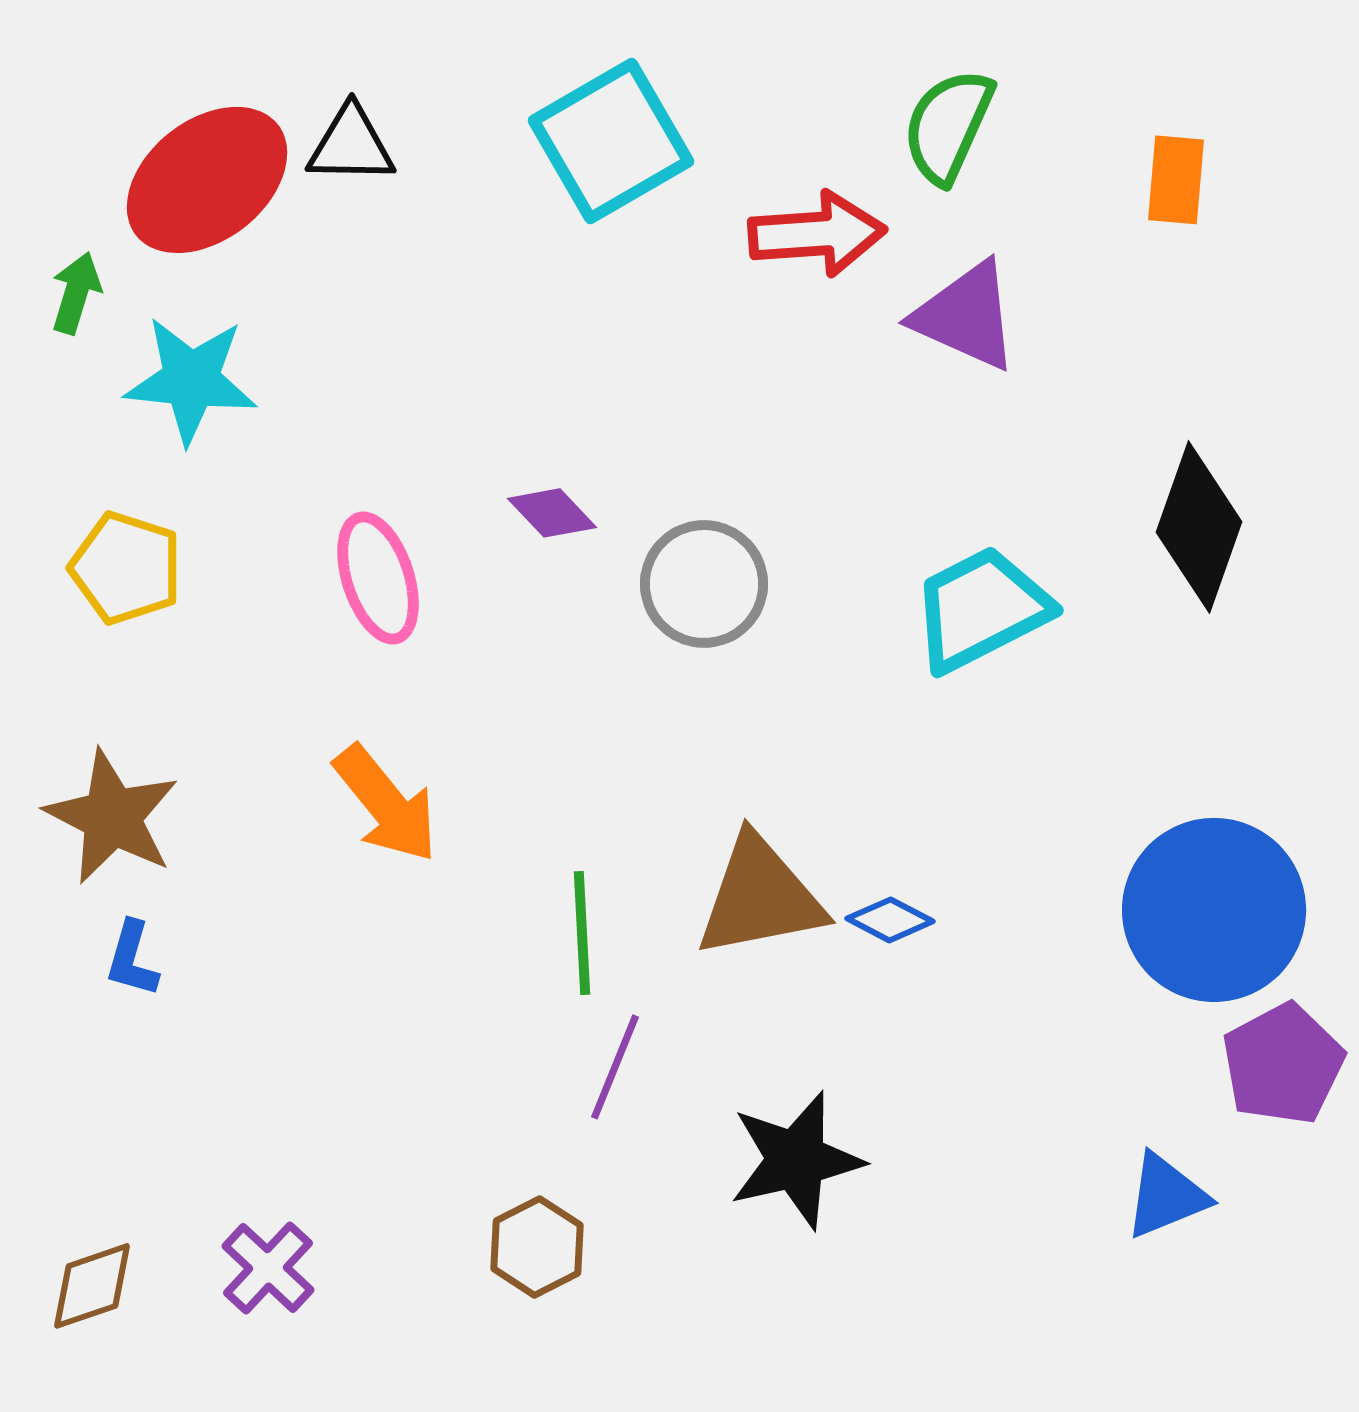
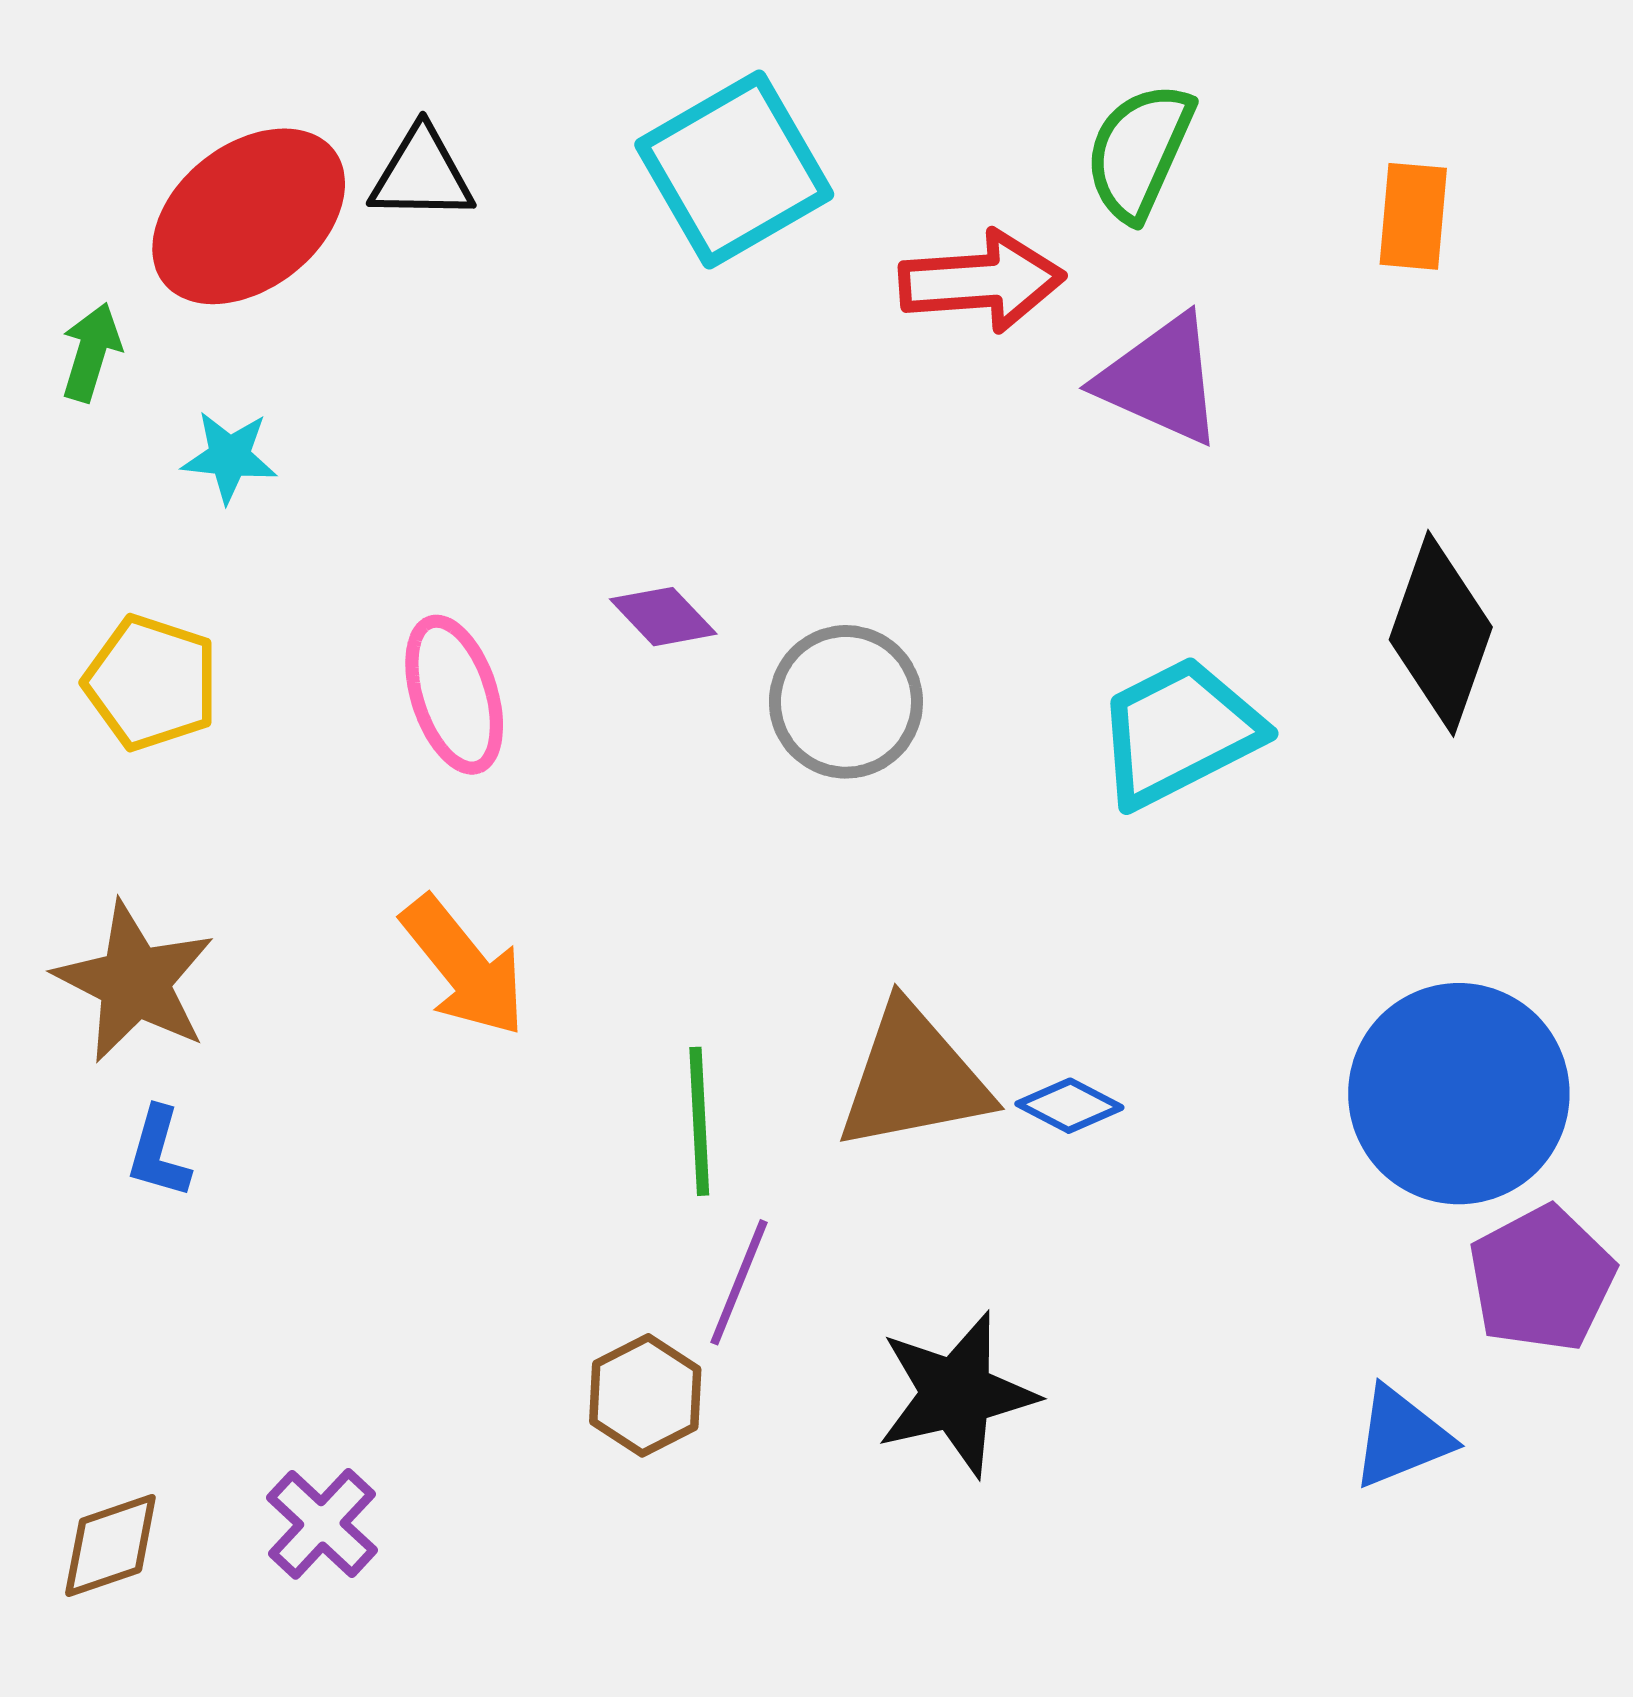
cyan star: (191, 380) -> (229, 457), size x0.6
brown hexagon: (537, 1247) -> (645, 1395), moved

